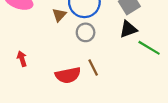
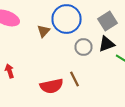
gray circle: (86, 32) -> (84, 47), moved

